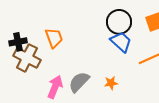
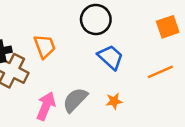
black circle: (119, 22) -> (96, 19), moved
blue trapezoid: (121, 42) -> (110, 57), moved

